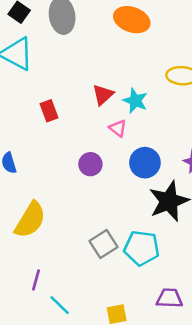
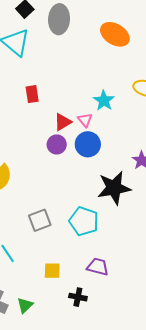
red triangle: (103, 95) -> (63, 122), moved
blue circle: (145, 163) -> (88, 144), moved
gray square: (103, 244) -> (40, 220), moved

